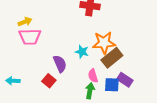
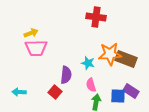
brown rectangle: (112, 58) -> (126, 59), moved, turned 60
purple semicircle: (60, 64) -> (66, 75), turned 30
pink semicircle: (93, 76) -> (91, 85), moved

